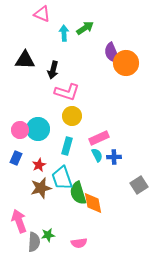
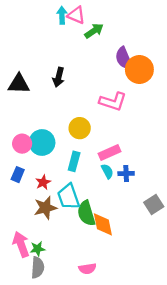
pink triangle: (42, 14) -> (76, 15), moved
cyan arrow: (64, 33) -> (62, 15), moved
black triangle: (25, 60) -> (19, 84), moved
pink L-shape: (67, 92) -> (113, 102), moved
green star: (48, 235) -> (38, 249), moved

